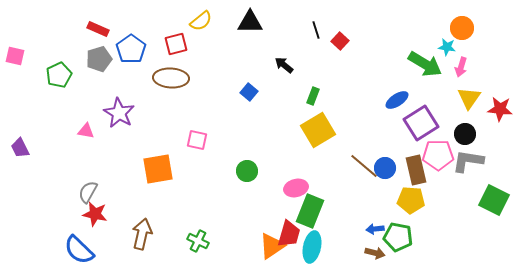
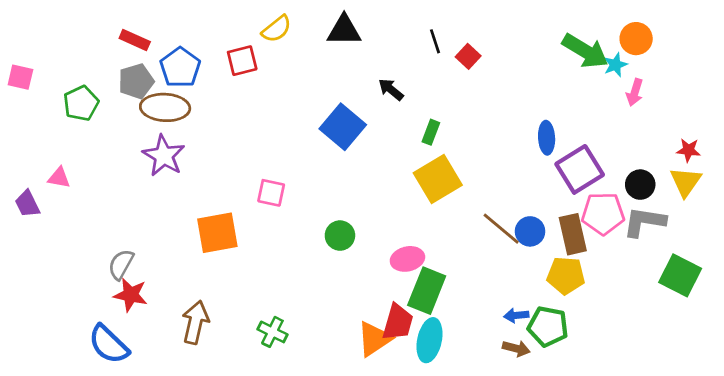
cyan star: (447, 47) -> (615, 65), turned -30
green arrow: (425, 64) -> (585, 51), moved
brown ellipse: (171, 78) -> (165, 107), moved
blue square: (249, 92) -> (343, 127), size x1.8
yellow triangle: (469, 98) -> (686, 182), moved
blue ellipse: (397, 100) -> (547, 138), turned -60
red star: (500, 109) -> (688, 150), size x0.7
pink triangle: (86, 131) -> (59, 178), moved

